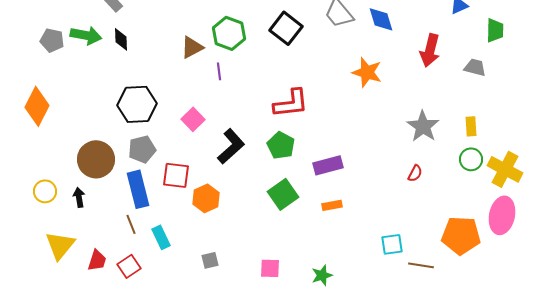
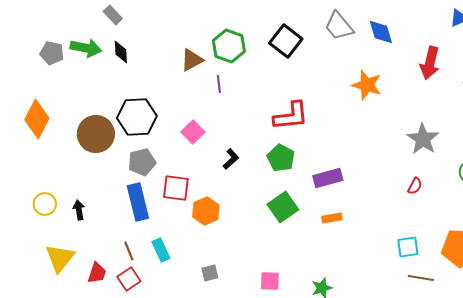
black L-shape: (231, 146) -> (231, 159), size x0.6
brown circle: (96, 159) -> (96, 134), moved
brown line: (131, 224) -> (129, 251), moved
cyan square: (392, 244) -> (408, 247), moved

